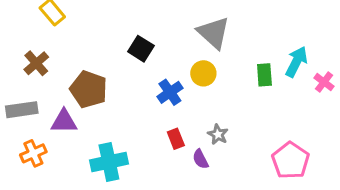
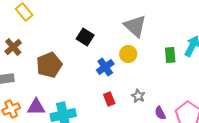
brown pentagon: (89, 89) -> (49, 65), turned 30
purple triangle: (64, 121) -> (36, 107), moved
purple semicircle: (200, 159) -> (160, 113), moved

